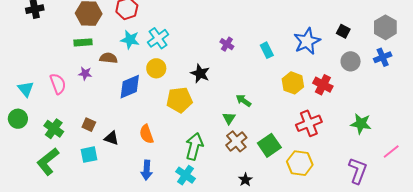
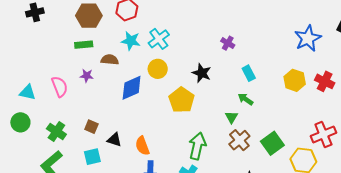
cyan rectangle: (267, 50) -> (249, 73), moved
cyan triangle: (26, 89) -> (28, 92), turned -36
yellow pentagon: (179, 100) -> (182, 100), turned -30
red cross: (309, 123) -> (323, 134), moved
orange semicircle: (147, 134) -> (142, 146), moved

